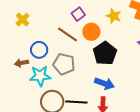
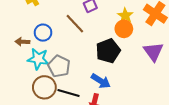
orange circle: (91, 32) -> (124, 29), moved
gray pentagon: (64, 64) -> (59, 66), moved

